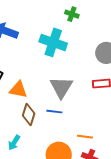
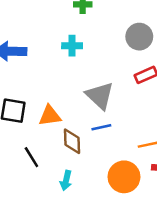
cyan cross: (53, 42) -> (72, 46), size x0.6

